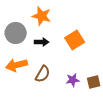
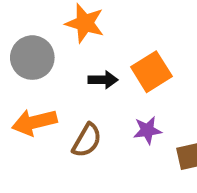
black arrow: (42, 42) -> (103, 80), moved
purple star: (73, 80) -> (147, 130), moved

